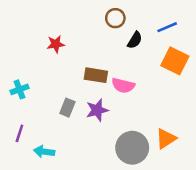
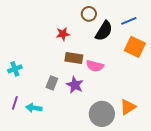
black semicircle: (135, 40) -> (104, 31), size x1.5
red star: (56, 44) -> (63, 34), moved
purple star: (97, 110) -> (75, 85), turned -30
cyan arrow: (44, 152) -> (34, 108), moved

